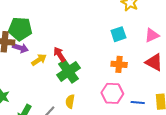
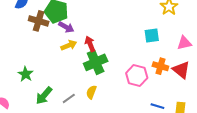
purple arrow: (20, 48) -> (66, 27), moved
orange cross: (119, 64) -> (160, 66), moved
pink hexagon: (112, 93) -> (137, 75), moved

